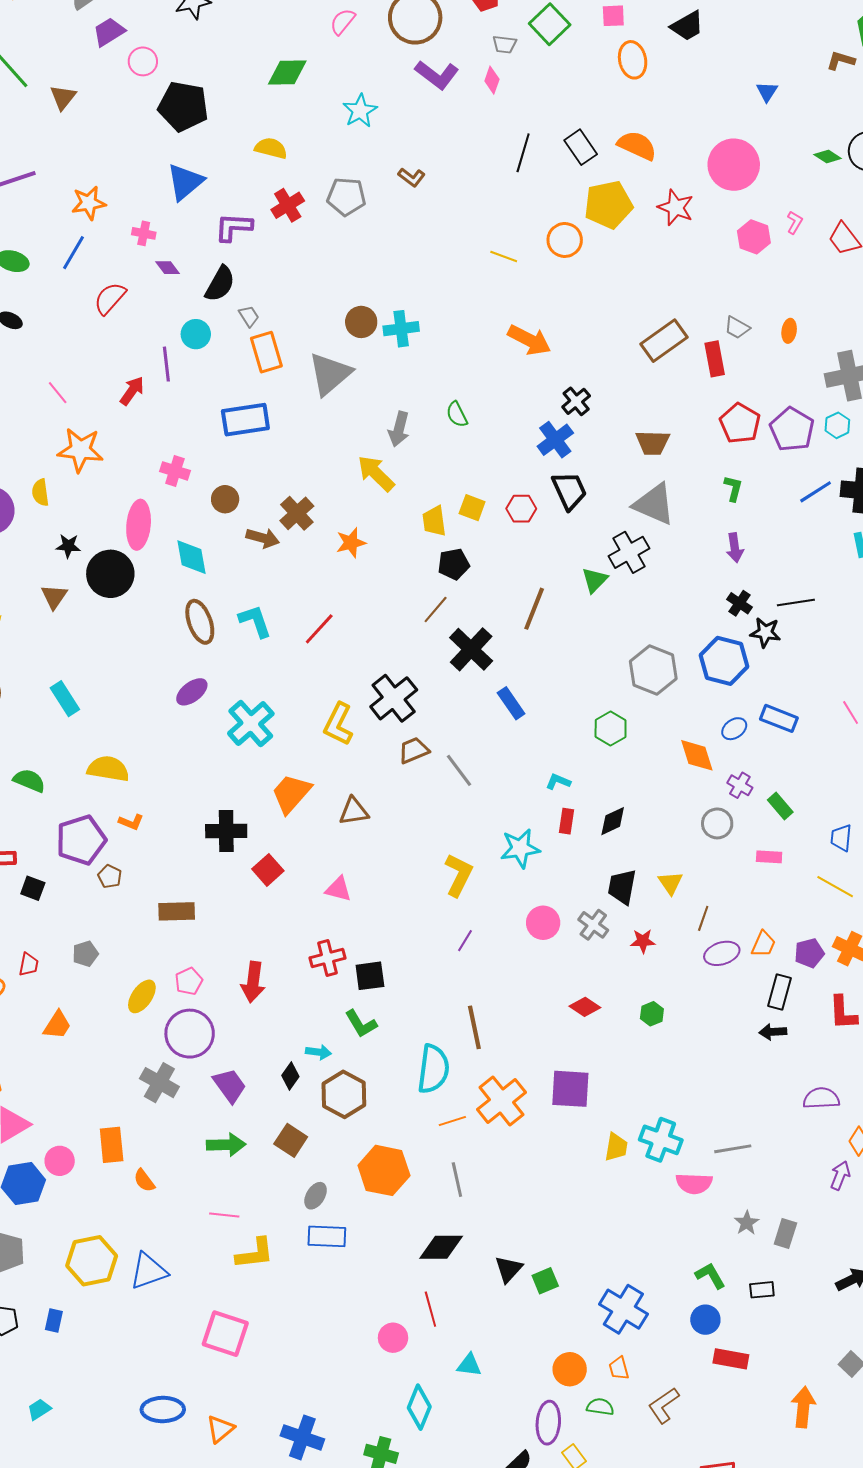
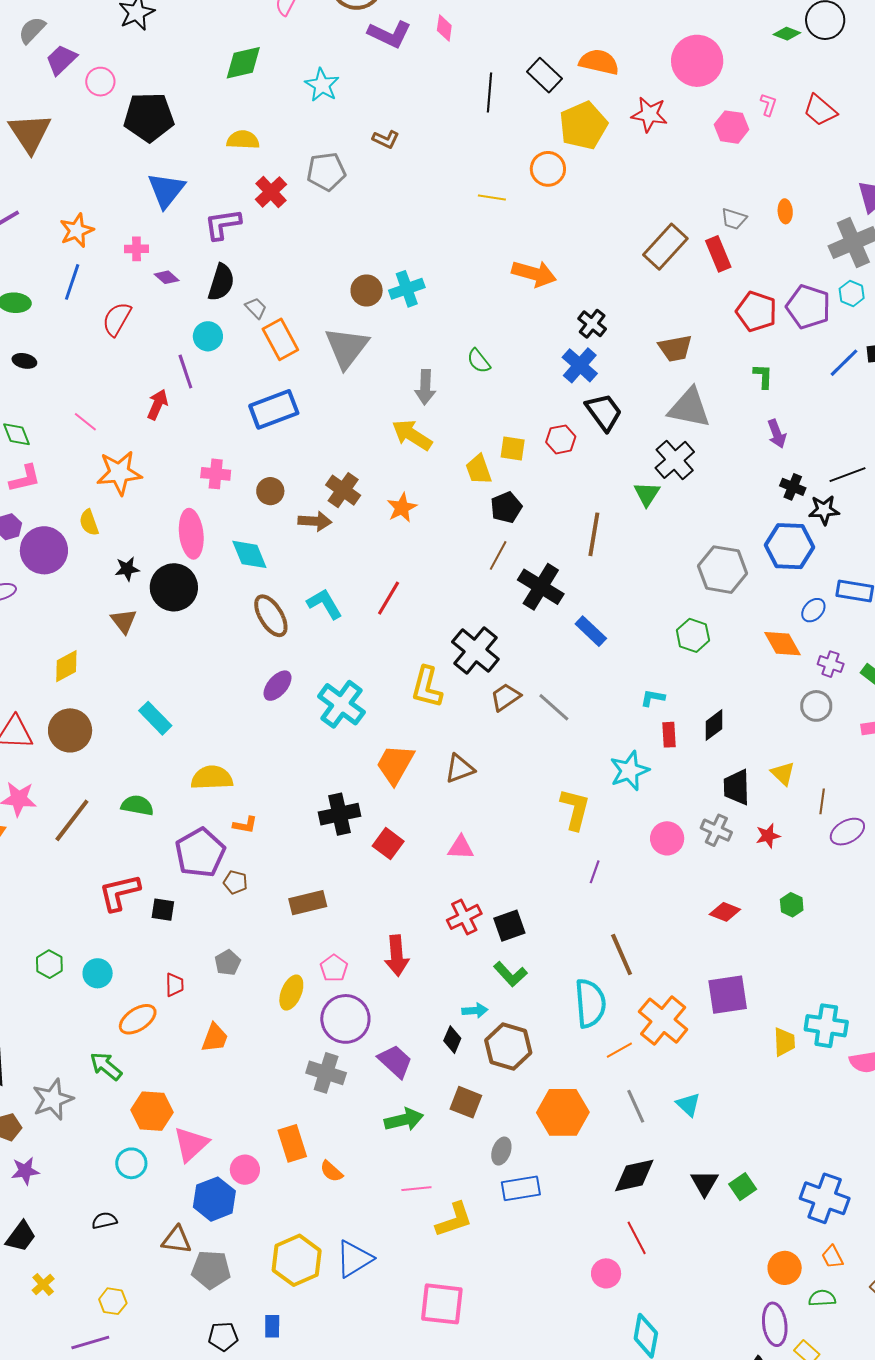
brown triangle: (63, 97) -> (30, 133), size x1.6
cyan triangle: (469, 1365) -> (688, 1105), moved, turned 48

